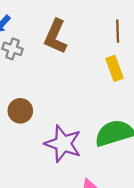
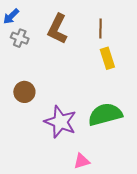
brown line: (118, 31) -> (100, 28), moved

